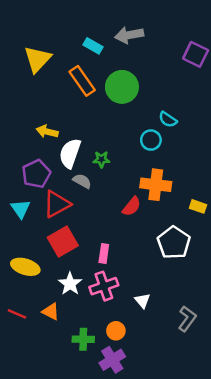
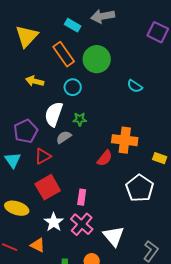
yellow arrow: (47, 132) -> (35, 81), moved
cyan circle: (151, 140) -> (73, 87), moved
gray semicircle: (82, 181) -> (64, 137), turned -63
red triangle: (57, 204) -> (43, 156), size x0.7
pink cross: (104, 286) -> (82, 224), turned -30
white triangle: (142, 301) -> (114, 236), size x1.6

